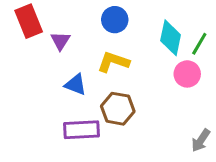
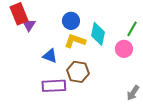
blue circle: (115, 20) -> (71, 21), moved
cyan diamond: (171, 38) -> (98, 34), moved
purple triangle: (60, 41) -> (29, 25), moved

